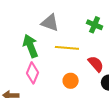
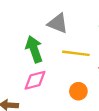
pink diamond: (32, 73) -> (35, 80), turned 50

